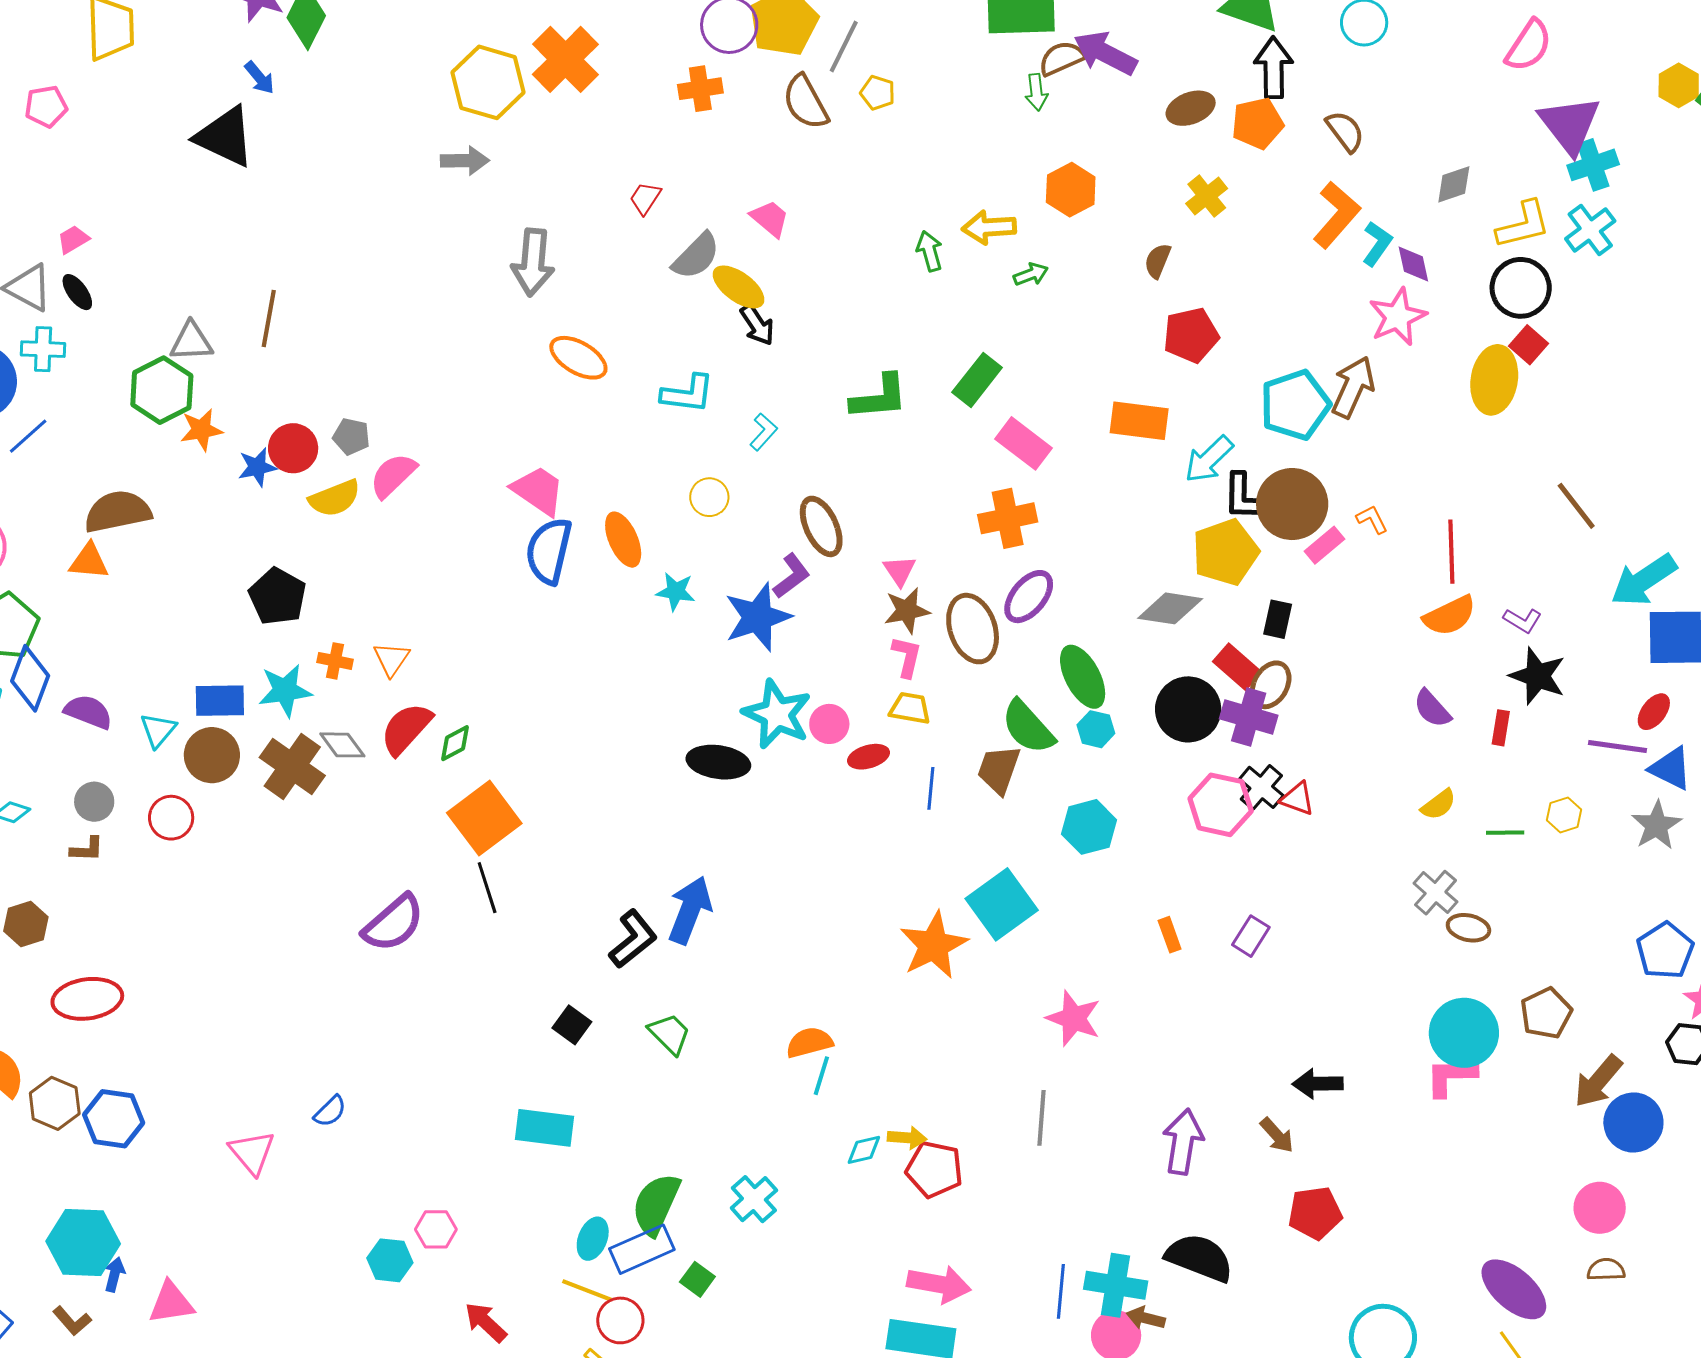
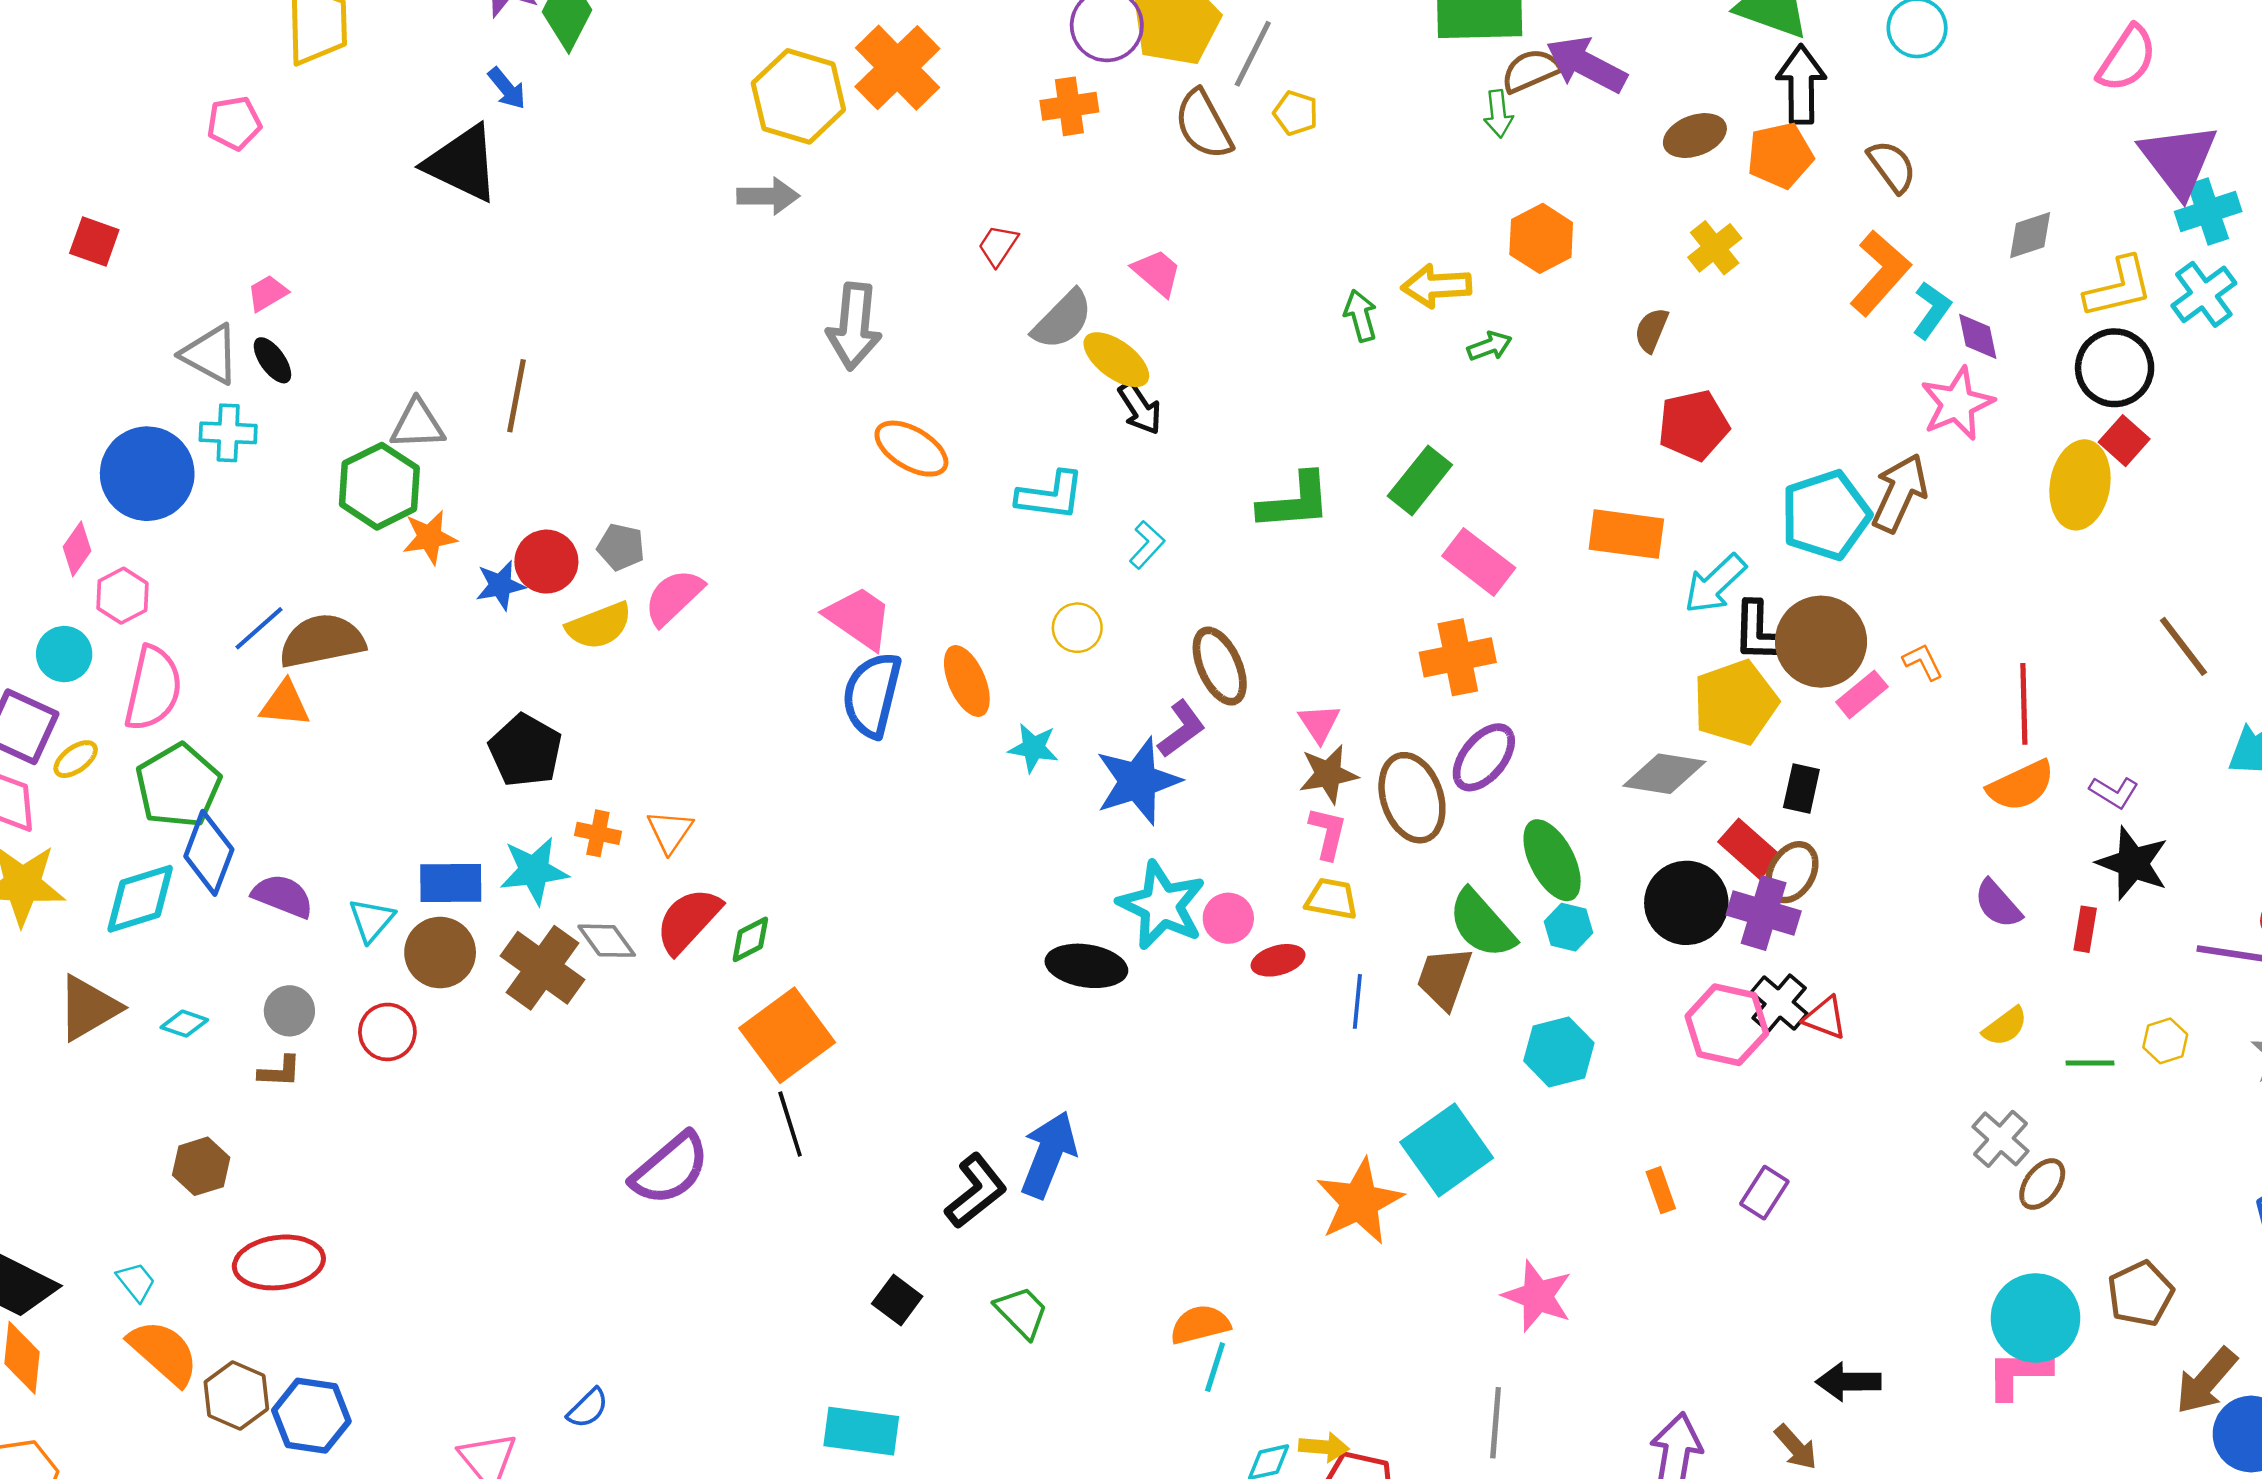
blue line: (28, 436) -> (259, 628), moved
brown ellipse: (1468, 928) -> (2042, 1184), turned -66

